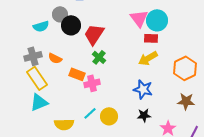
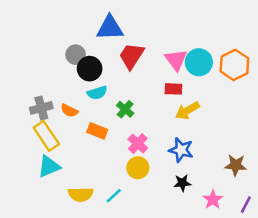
cyan semicircle: (41, 26) -> (97, 93), moved
red trapezoid: (94, 34) -> (131, 56), moved
red rectangle: (151, 38) -> (173, 89), moved
orange hexagon: (185, 68) -> (234, 65), moved
pink cross: (92, 83) -> (138, 144), moved, turned -35
cyan line: (90, 113) -> (114, 196), moved
yellow circle: (109, 116) -> (138, 168), moved

